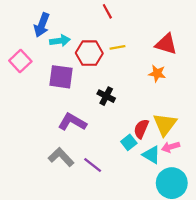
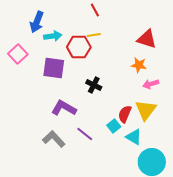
yellow line: (118, 47) -> (94, 35), moved
pink arrow: (171, 147) -> (151, 84), moved
purple line: (93, 165) -> (85, 134), moved

